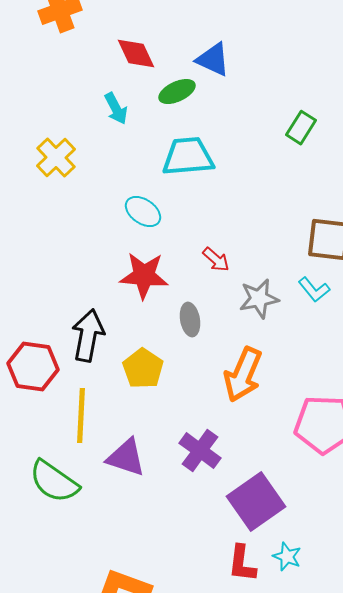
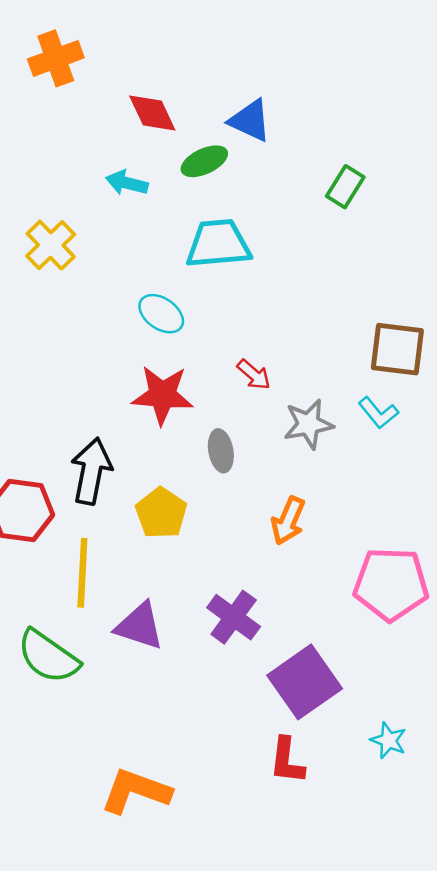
cyan arrow: (116, 109) -> (127, 183), turned 132
green rectangle: (301, 128) -> (345, 187), moved
orange arrow: (243, 375) -> (288, 521), size x0.7
cyan star: (287, 557) -> (388, 740), moved

